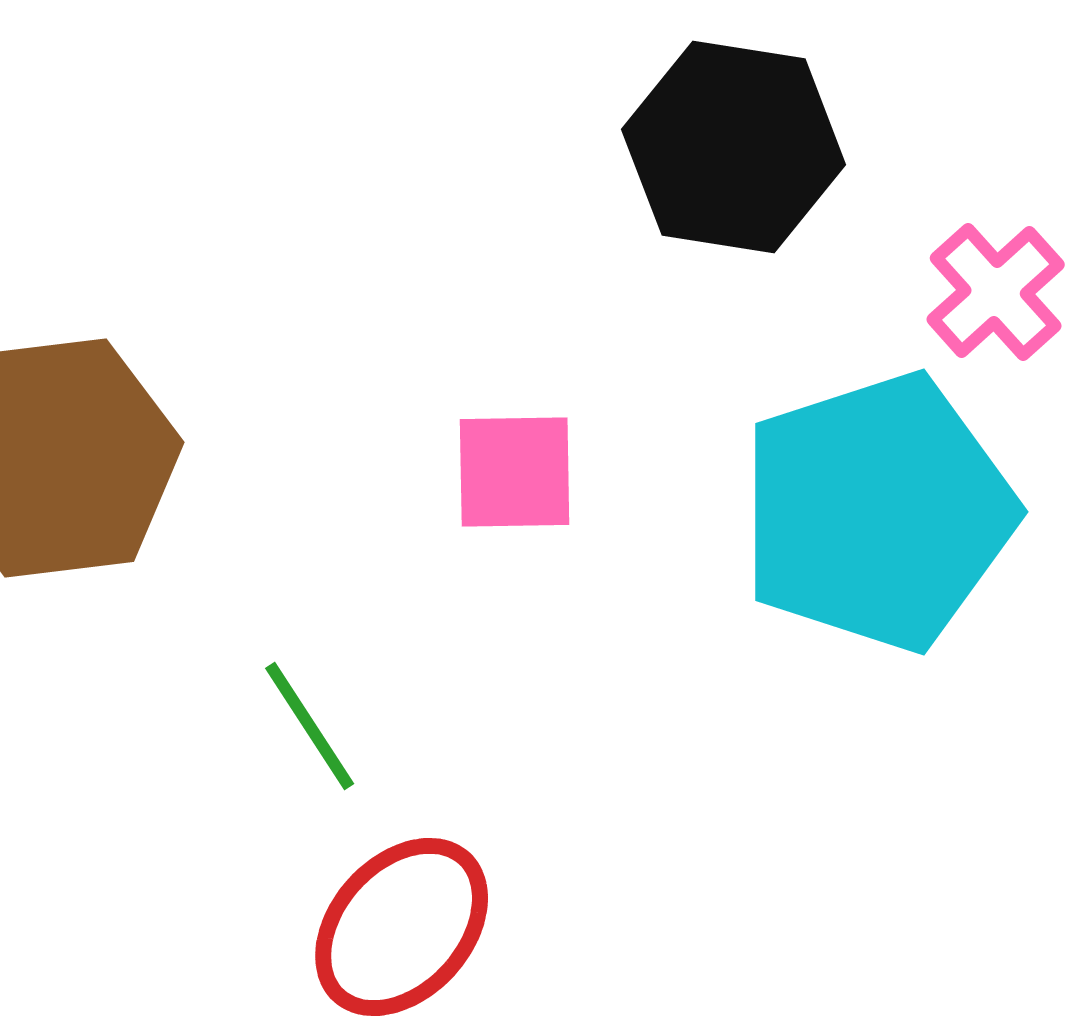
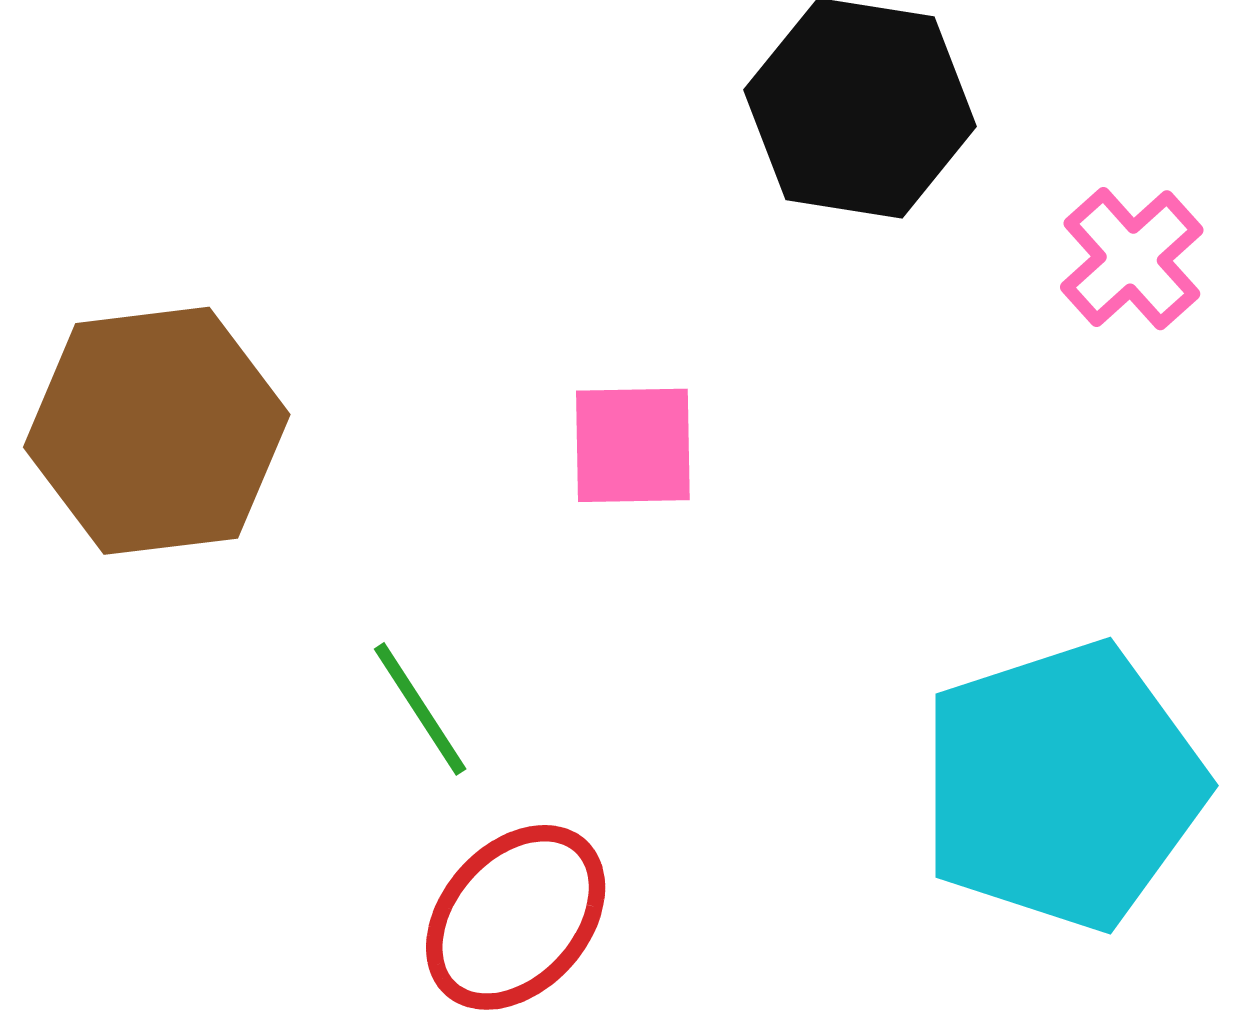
cyan pentagon: (878, 512) -> (1062, 786), moved

